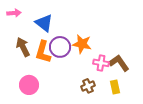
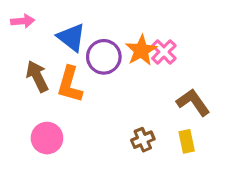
orange star: (82, 44) -> (141, 50), moved, turned 30
purple circle: (60, 47) -> (104, 57), moved
pink cross: (101, 63) -> (164, 52), moved, turned 35

